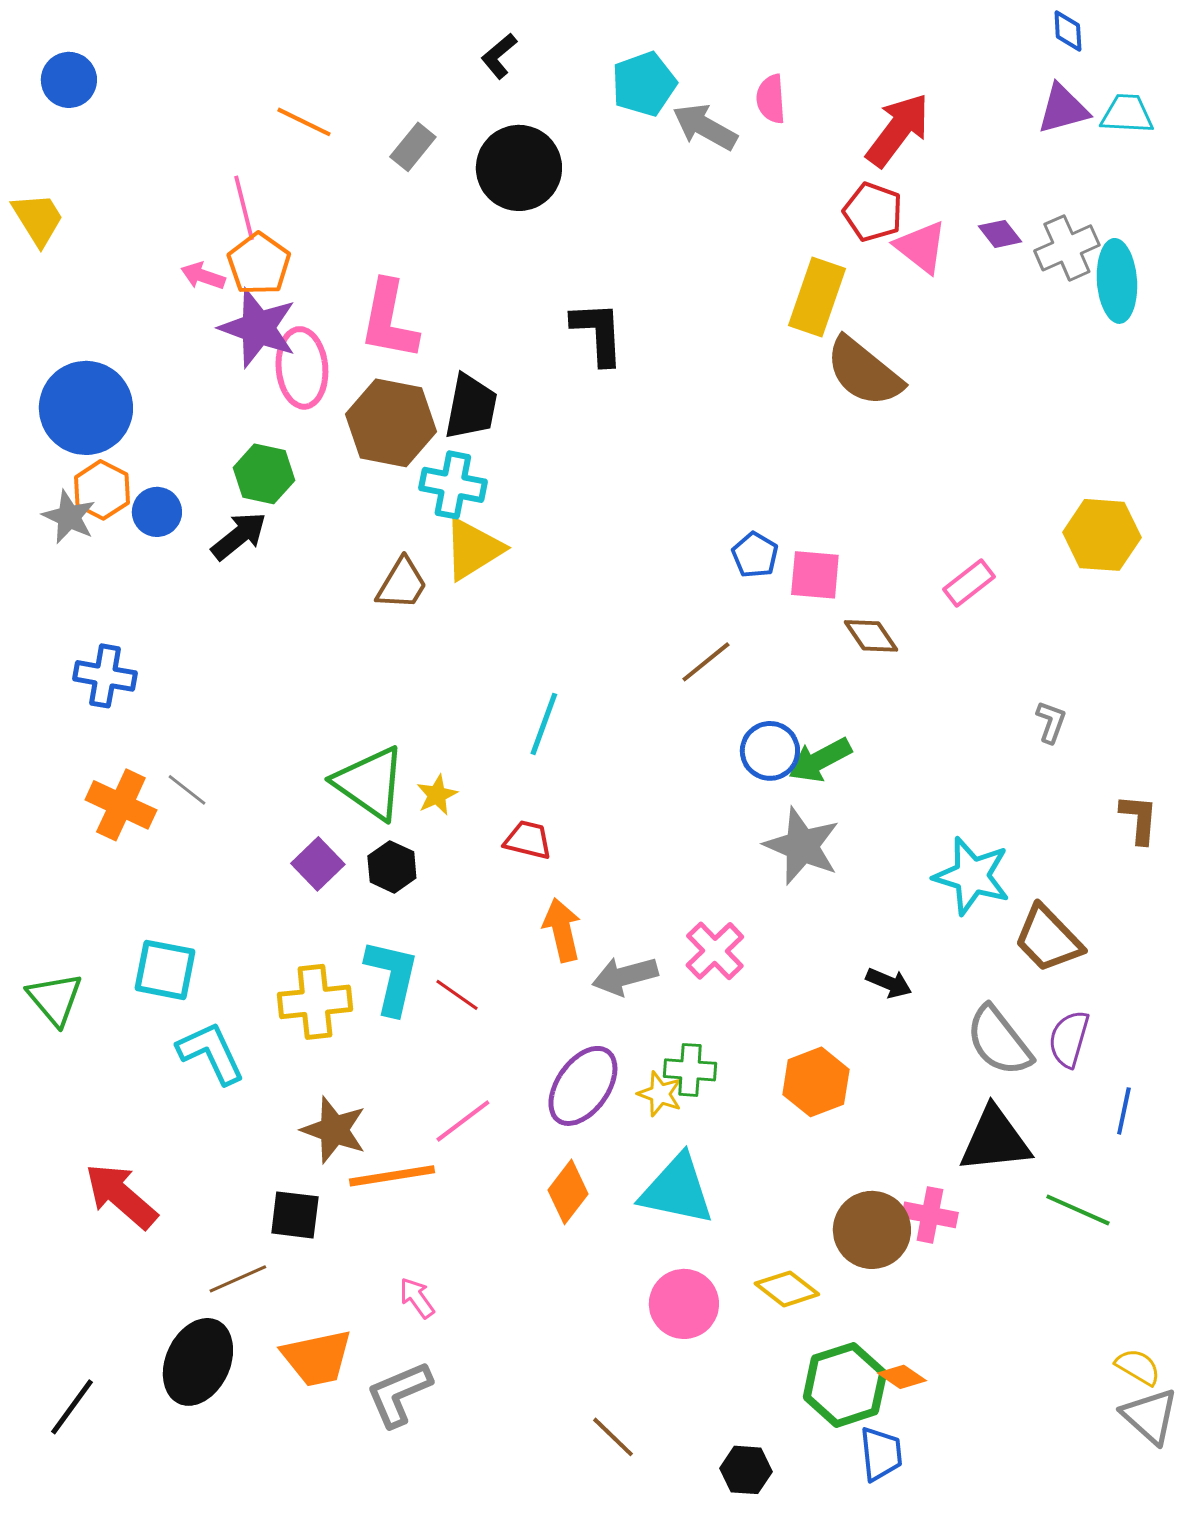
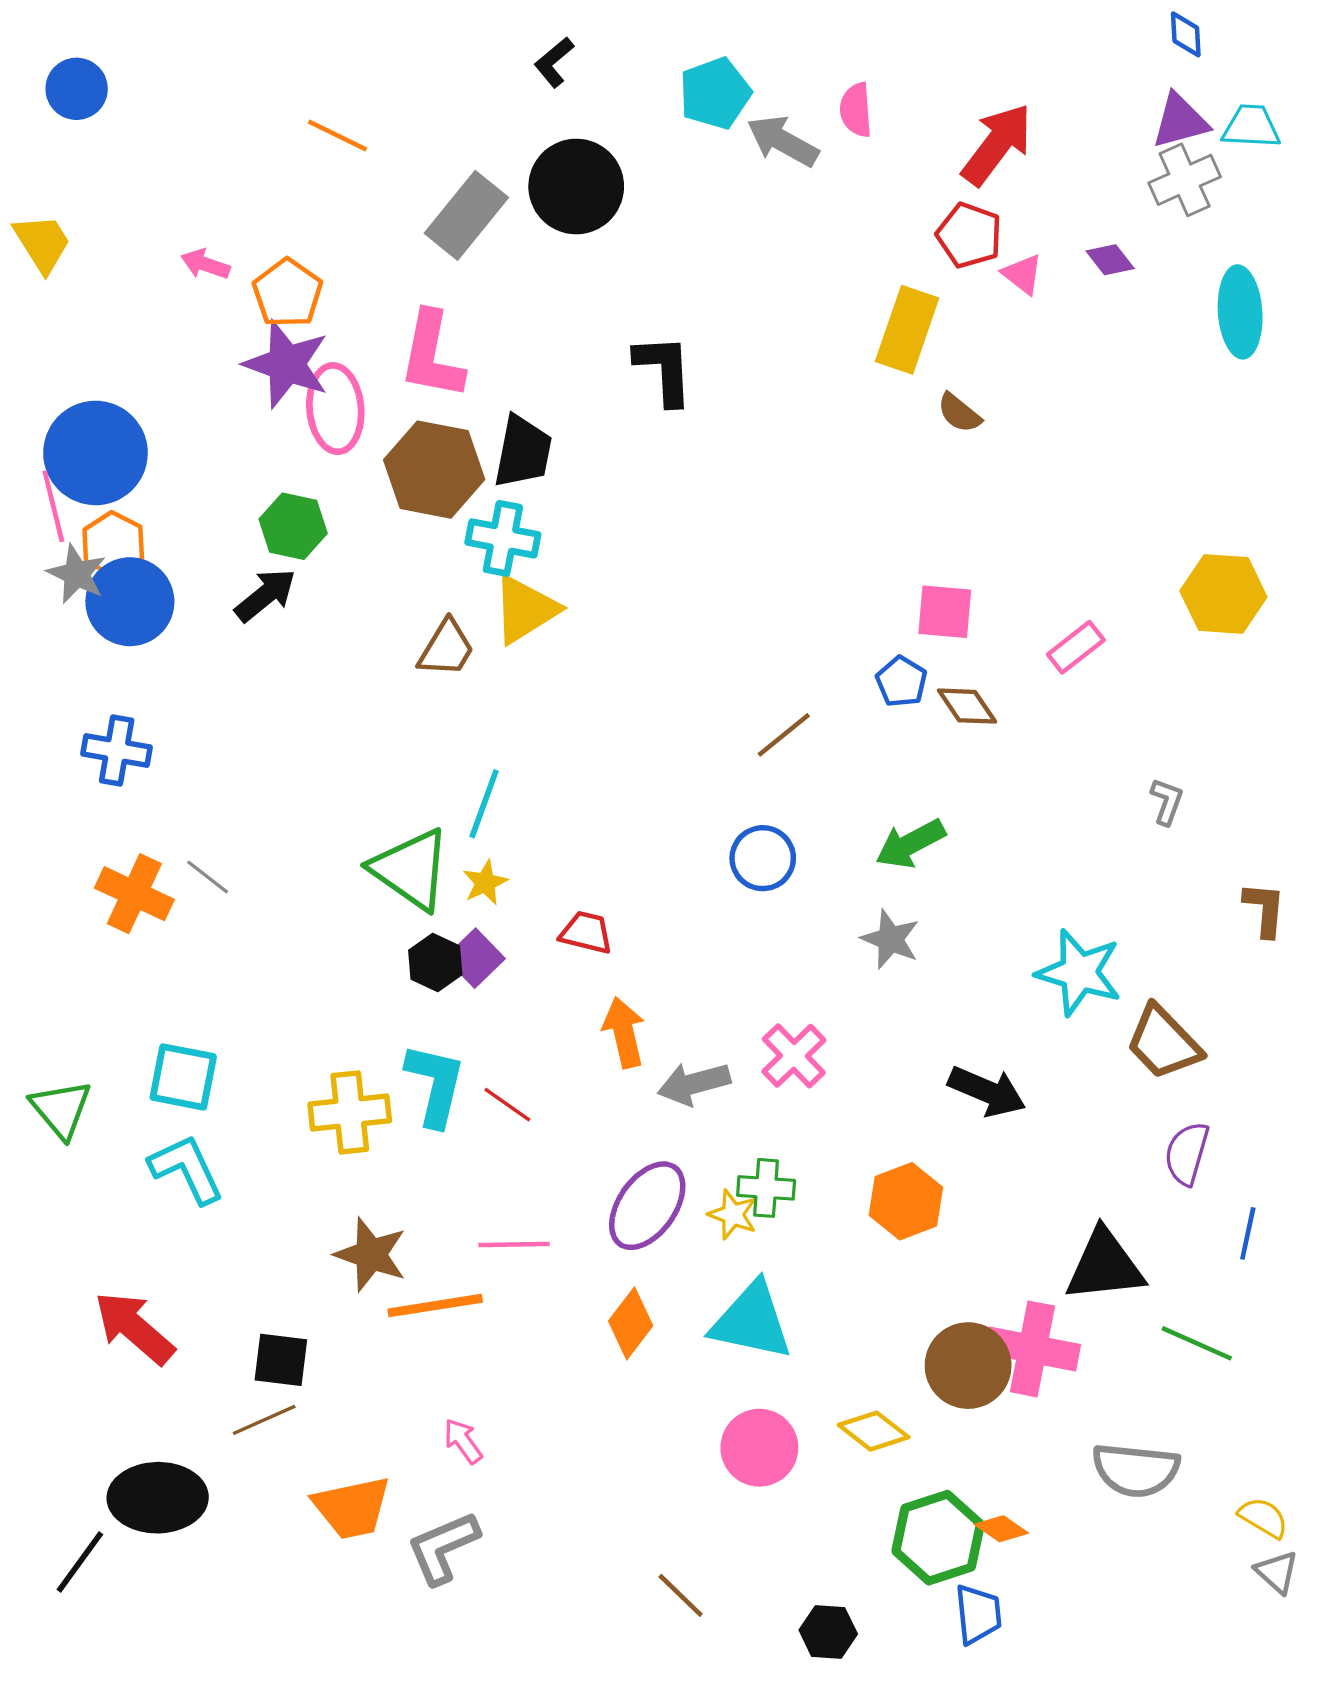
gray rectangle: (413, 147) -> (466, 215), moved, size x1.6
pink line: (244, 208) -> (53, 506), moved
pink triangle: (921, 247) -> (1022, 274), size x0.7
gray cross: (1067, 248) -> (1185, 180), moved
pink arrow: (203, 276) -> (205, 264), moved
brown semicircle: (864, 372) -> (959, 413), size x0.5
blue circle: (157, 512) -> (130, 602), moved, size x1.6
blue pentagon: (755, 555) -> (901, 682), moved
pink square: (815, 575) -> (945, 612), moved
cyan line: (544, 724) -> (484, 804), moved
blue circle: (770, 751) -> (763, 858), moved
gray star: (802, 846) -> (890, 939), size x0.7
purple square: (318, 864) -> (475, 958), moved
black arrow: (889, 983) -> (987, 1091), size x1.5
gray semicircle: (999, 1041) -> (1136, 1470), moved, turned -46
cyan L-shape: (211, 1053) -> (187, 1169), moved
pink line: (463, 1121) -> (514, 1245), turned 36
black square: (295, 1215) -> (281, 1360), moved
pink cross: (930, 1215) -> (1032, 1349), size x1.5
black ellipse: (198, 1362) -> (158, 1498), moved, turned 64
gray triangle: (1150, 1416) -> (1277, 1572), size x0.7

